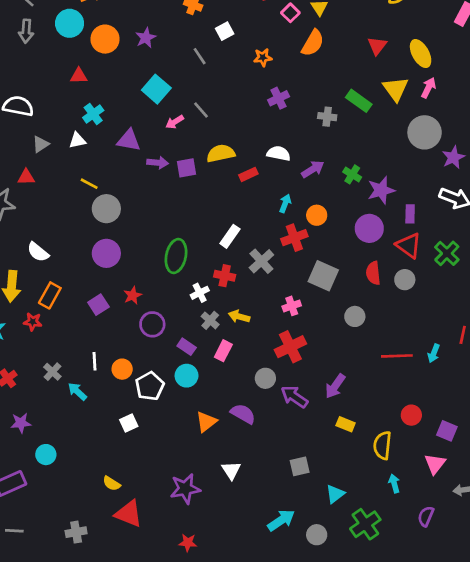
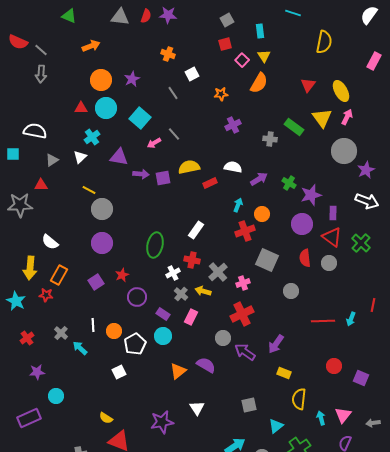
cyan circle: (70, 23) -> (106, 108), moved
white triangle: (77, 140) -> (80, 157), turned -32
gray cross: (261, 261) -> (218, 272), moved
yellow semicircle: (382, 445) -> (299, 399), moved
pink triangle: (435, 464) -> (343, 415), moved

